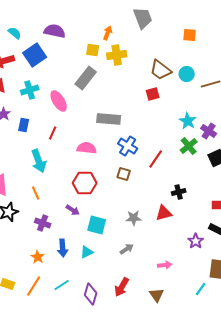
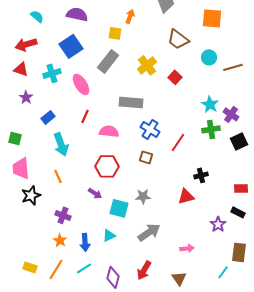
orange square: (190, 35) -> (212, 18), size x1.5
blue square: (35, 55) -> (71, 46), moved
yellow cross: (117, 55) -> (147, 65), moved, turned -30
brown trapezoid: (161, 70) -> (178, 39), moved
red square: (153, 94) -> (175, 77), turned -32
blue rectangle: (24, 125) -> (48, 117), moved, turned 40
red line: (53, 133) -> (85, 116), moved
green cross: (189, 146) -> (211, 129), turned 30
gray star: (134, 218) -> (143, 196), moved
purple cross: (43, 223) -> (63, 215), moved
blue arrow: (63, 248) -> (85, 242), moved
gray arrow: (127, 249) -> (149, 232), size x1.6

